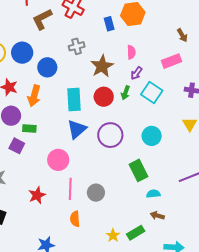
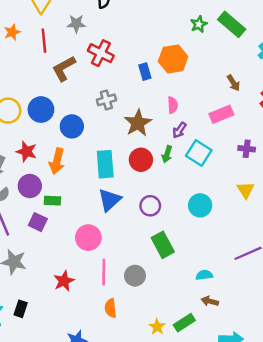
purple circle: (110, 135) -> (150, 206), size x0.7
green rectangle: (139, 170) -> (163, 245), moved

